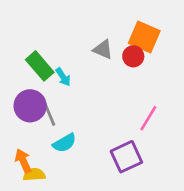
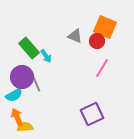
pink line: (148, 118) -> (102, 68), moved
cyan semicircle: (64, 143) -> (14, 95), moved

